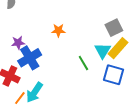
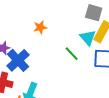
gray square: (114, 28) -> (94, 13), turned -36

